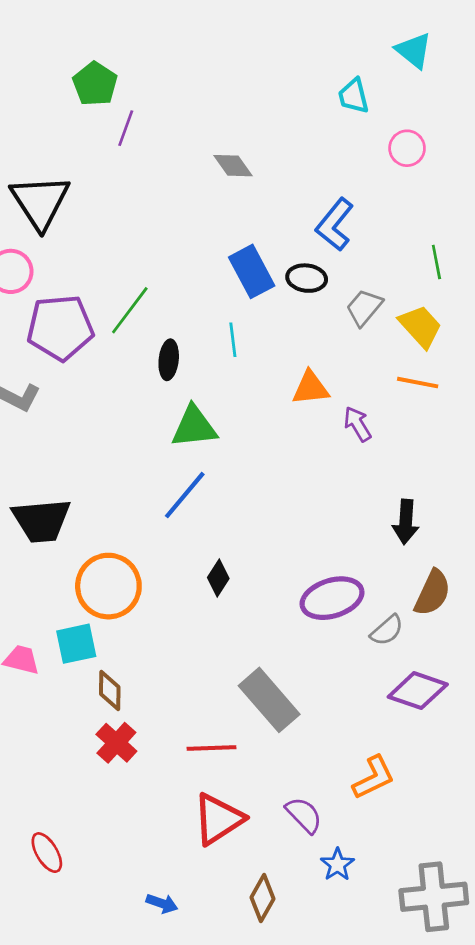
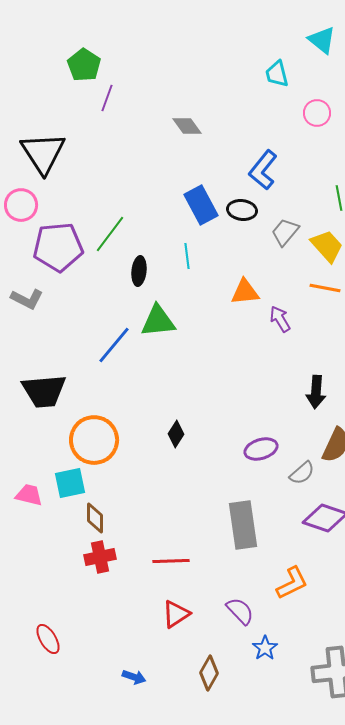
blue line: (185, 495) -> (114, 345), moved
purple ellipse: (332, 598) -> (261, 449), size x0.7
gray rectangle: (269, 700) -> (243, 525), moved, turned 33
red cross: (116, 743) -> (100, 557), turned 36
red triangle: (218, 819) -> (176, 614), size x0.7

